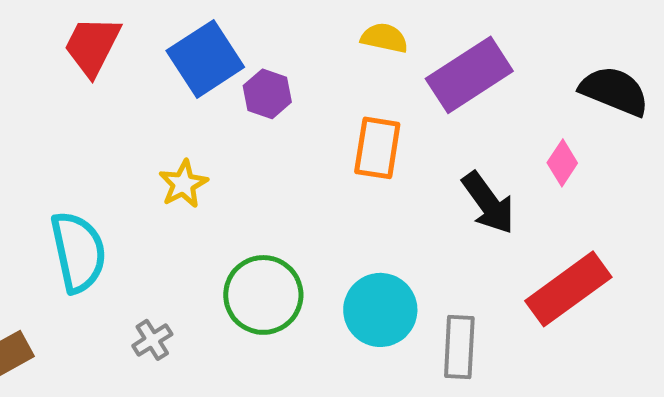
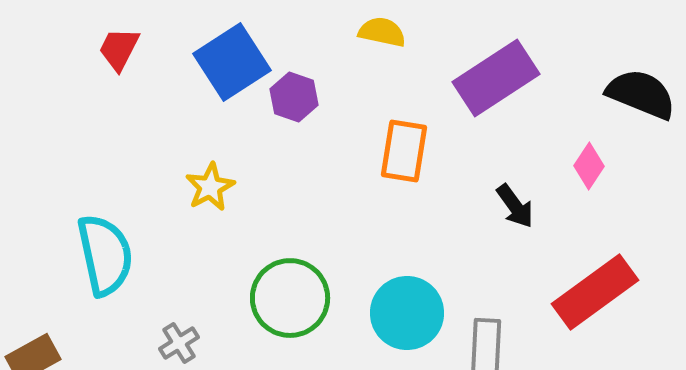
yellow semicircle: (384, 38) -> (382, 32), moved
red trapezoid: (92, 46) -> (119, 49), size x0.7
black arrow: (488, 203) -> (515, 206), size x0.7

